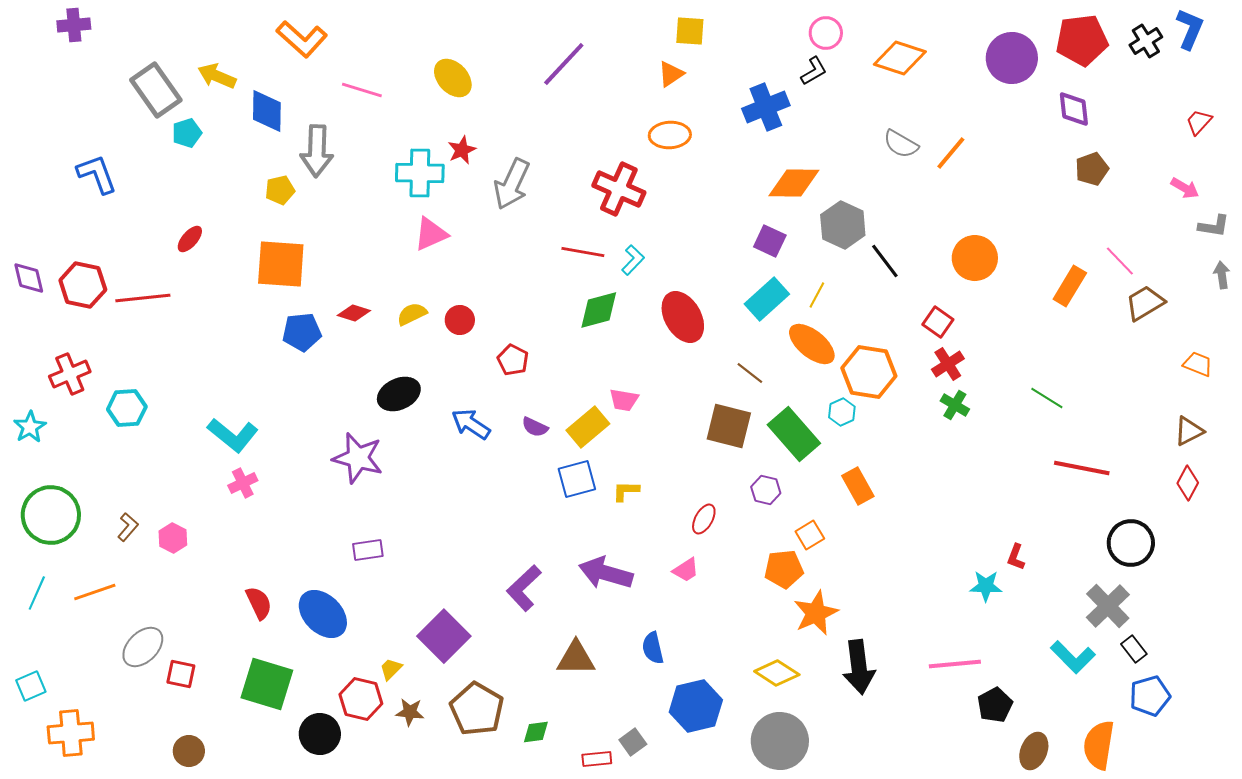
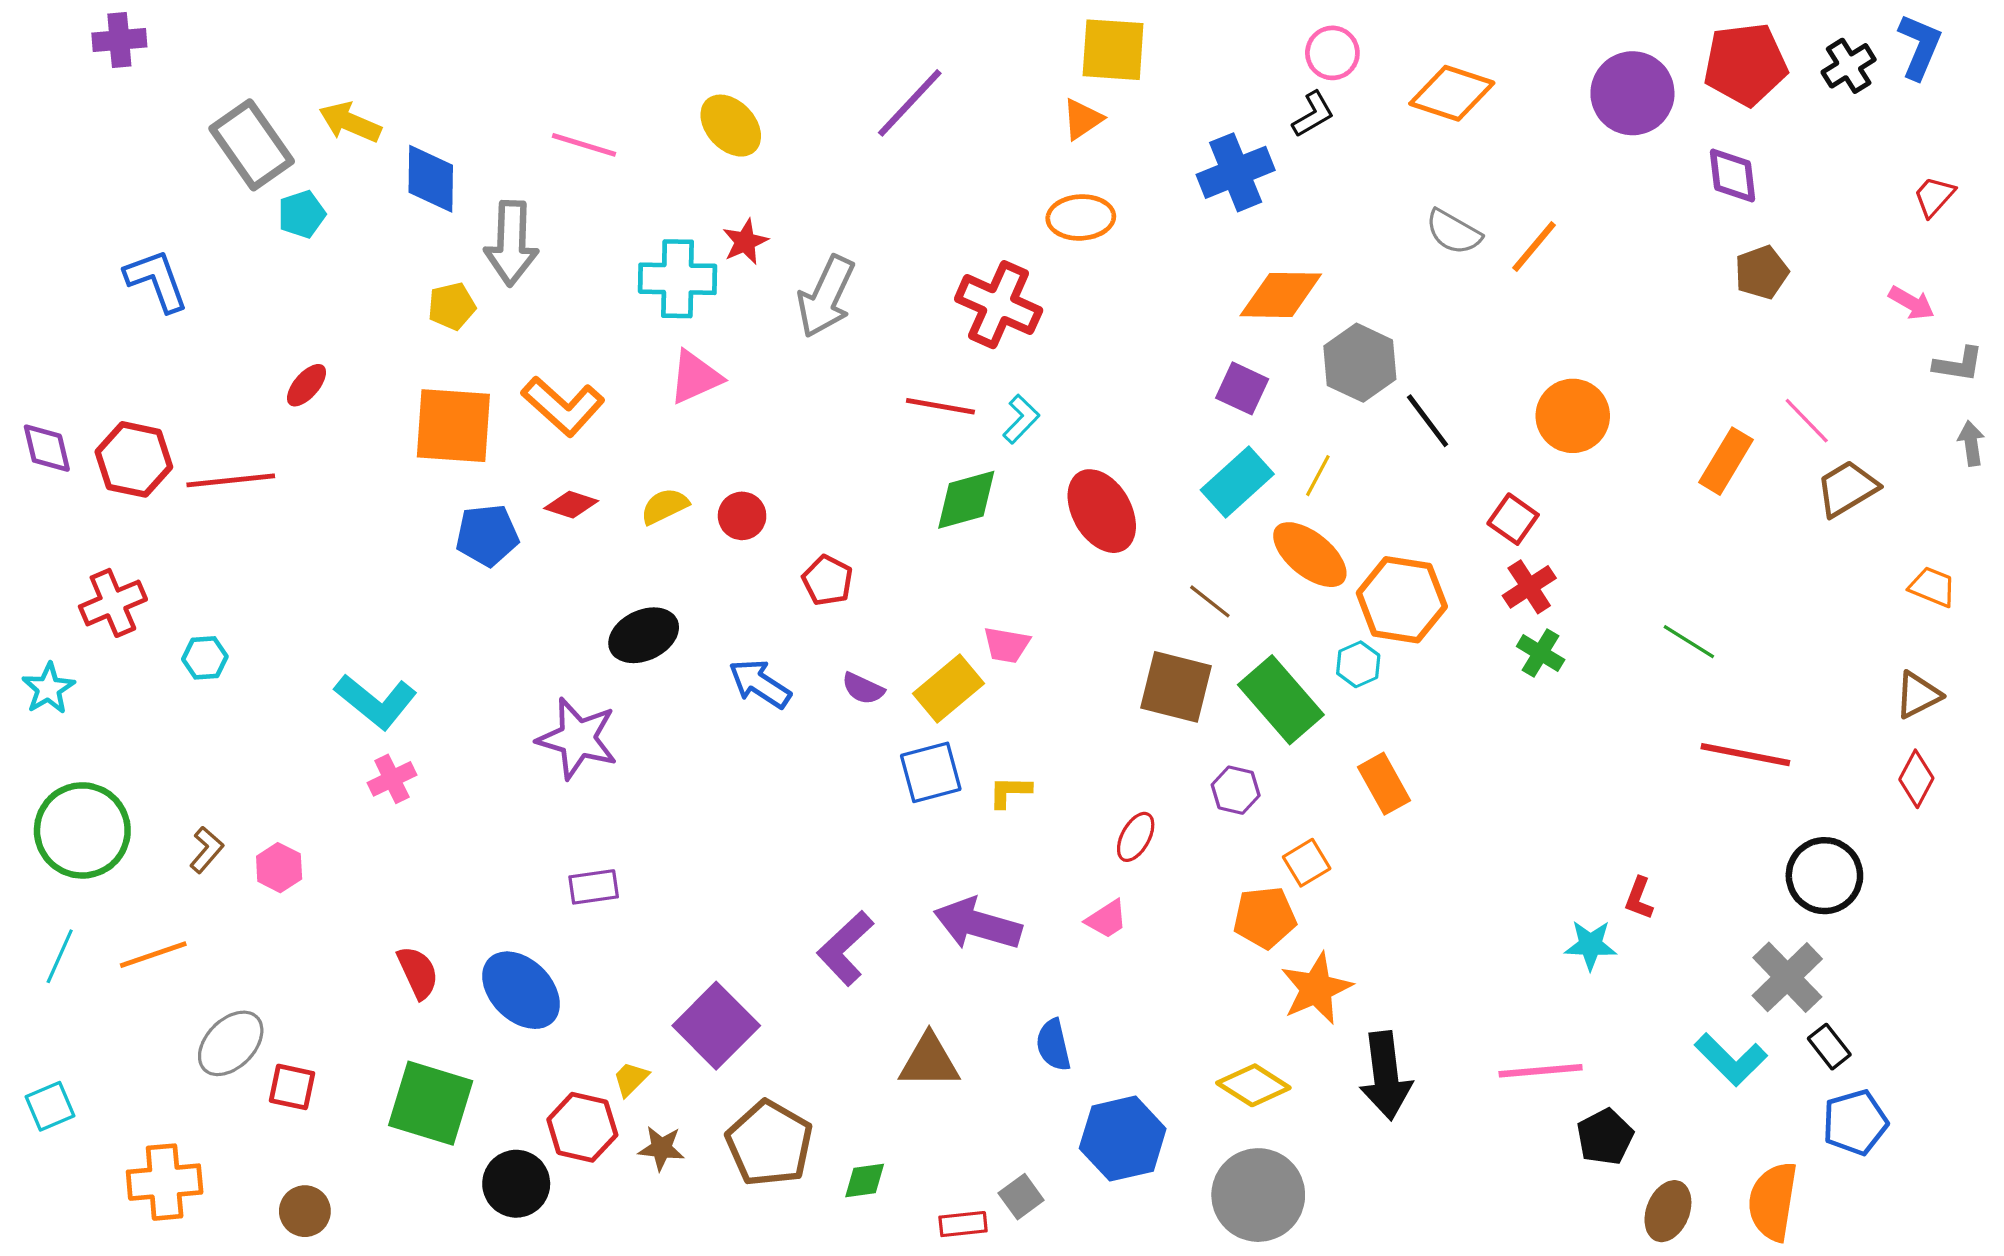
yellow square: (690, 31) -> (1113, 50), size x1.4
orange L-shape: (302, 39) -> (563, 406), moved
cyan hexagon: (127, 408) -> (205, 658), size x0.7
orange cross: (71, 733) -> (165, 1182), moved

